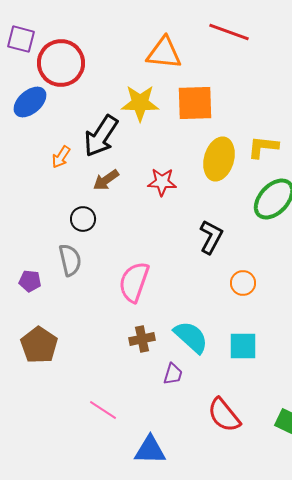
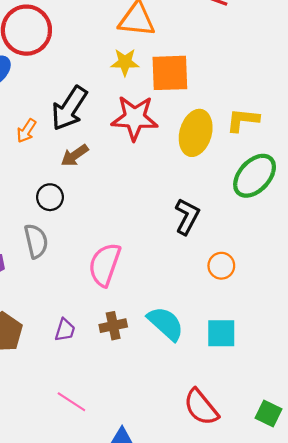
yellow star: (140, 103) -> (125, 62), moved, size x0.7
red star: (162, 182) -> (135, 118), moved, size x1.5
purple trapezoid: (173, 374) -> (65, 330), moved

